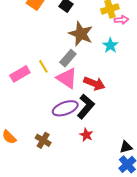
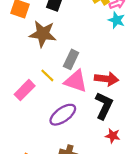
brown star: (81, 34) -> (43, 34), moved
cyan star: (110, 45) -> (117, 20), moved
purple ellipse: (65, 108) -> (63, 115), moved

